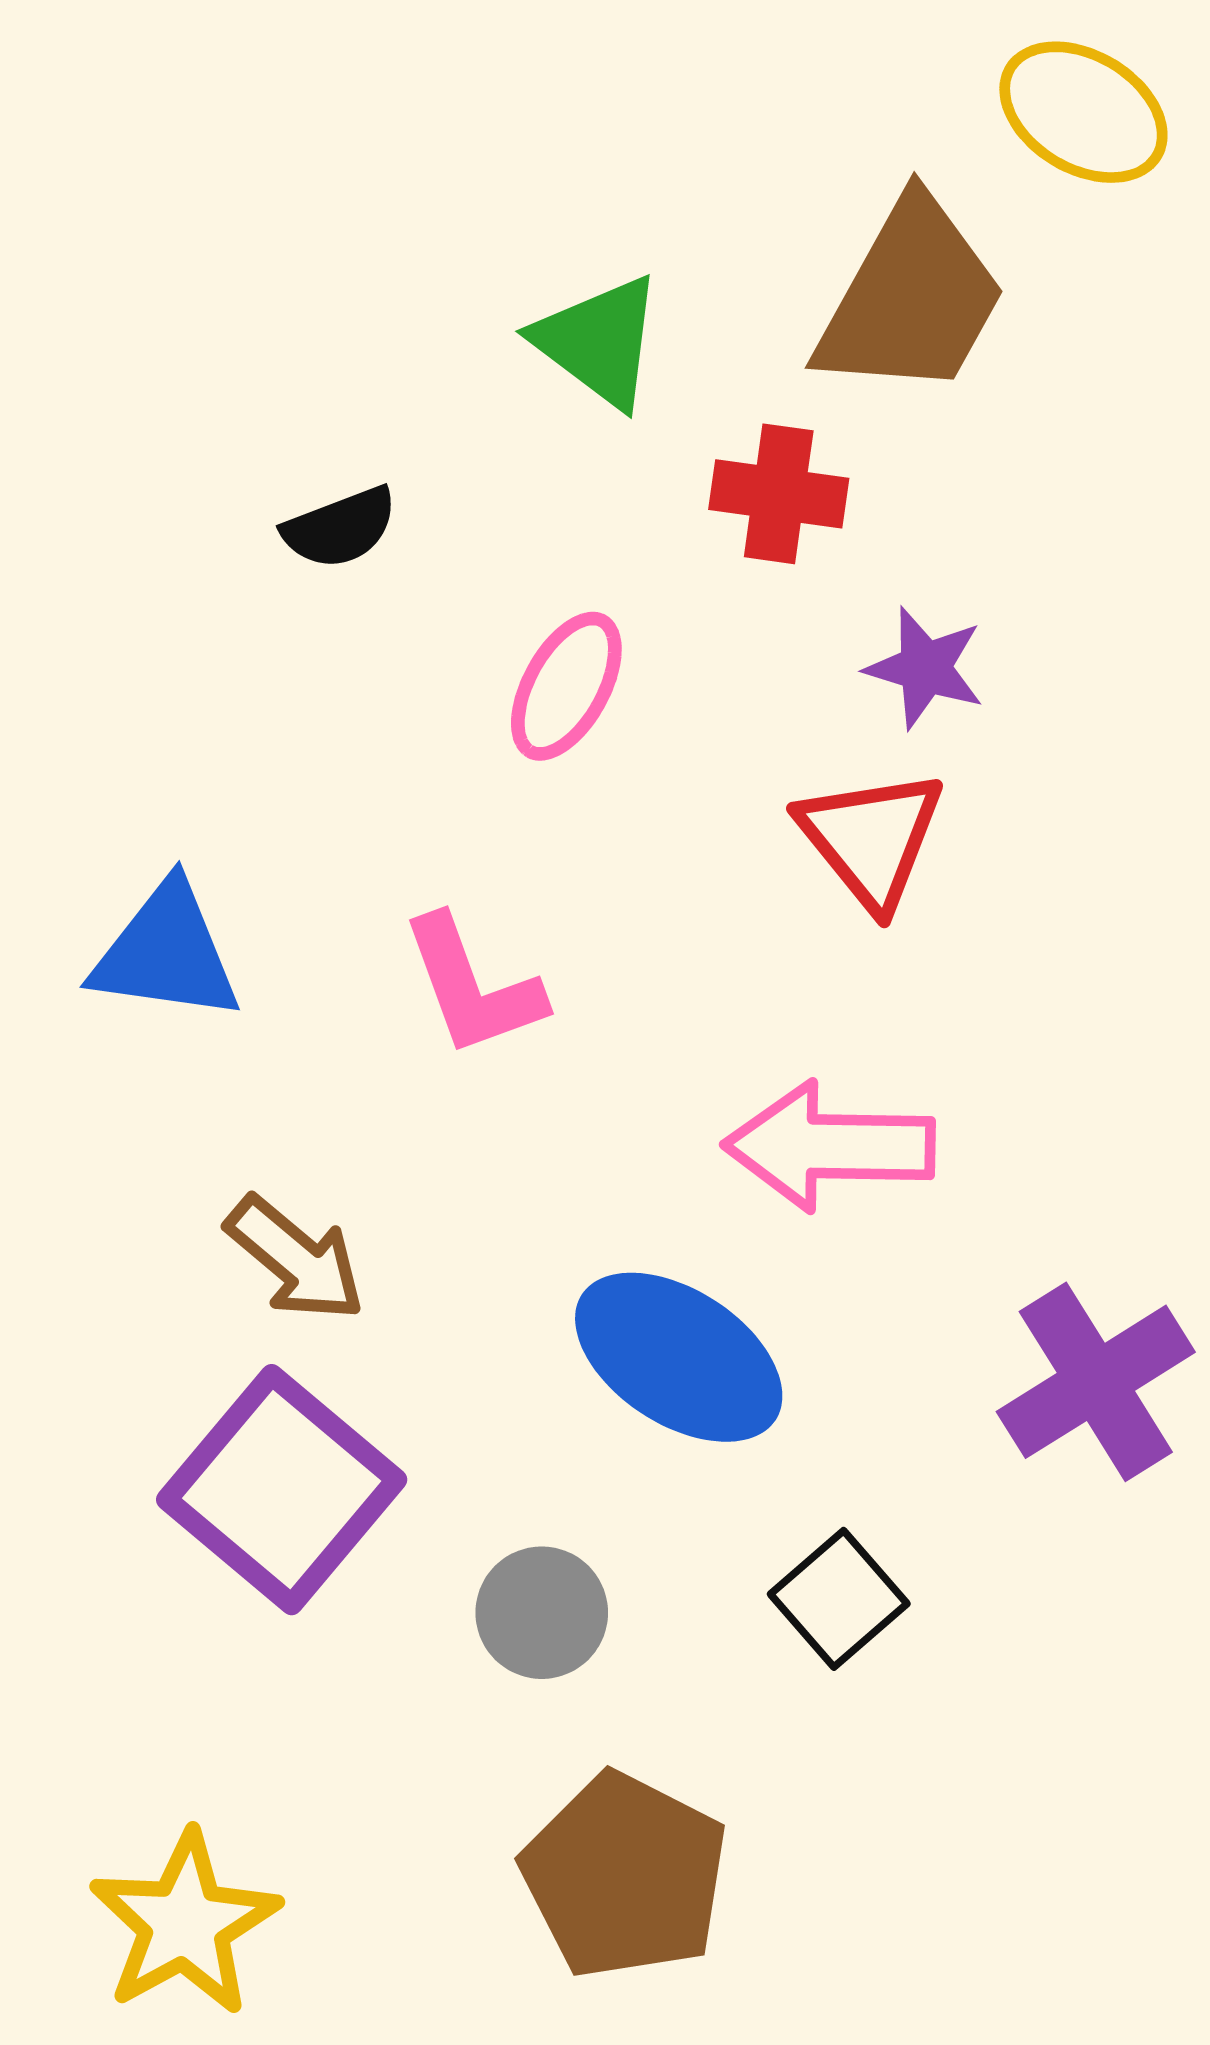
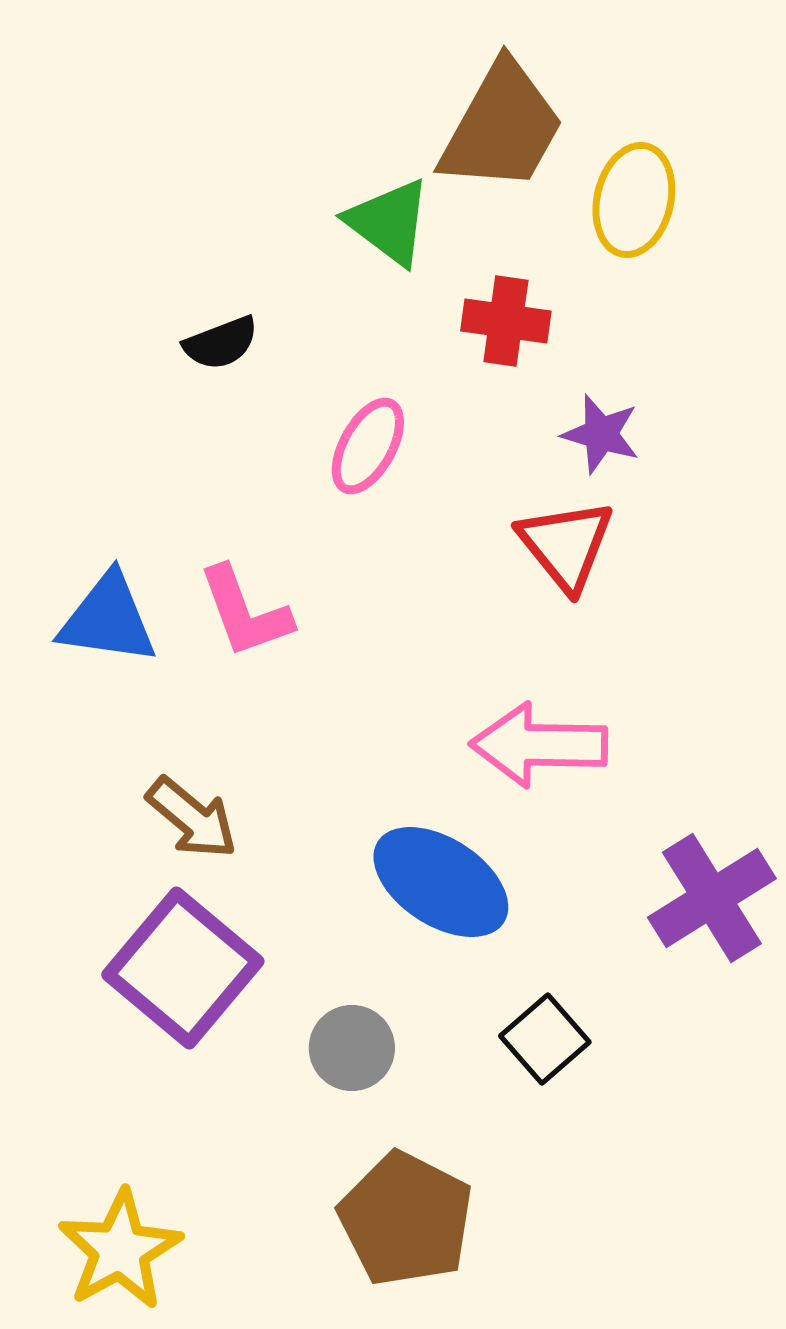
yellow ellipse: (1083, 112) -> (634, 200), moved, turned 72
brown trapezoid: (911, 298) -> (502, 127), moved
pink L-shape: (472, 986) -> (245, 612), moved

